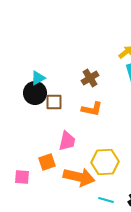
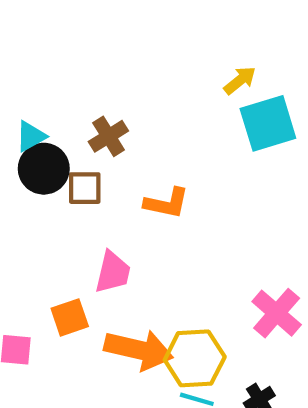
cyan triangle: (38, 78) -> (31, 136), moved
brown cross: (90, 78) -> (108, 136), moved
yellow hexagon: (105, 162) -> (195, 358), moved

